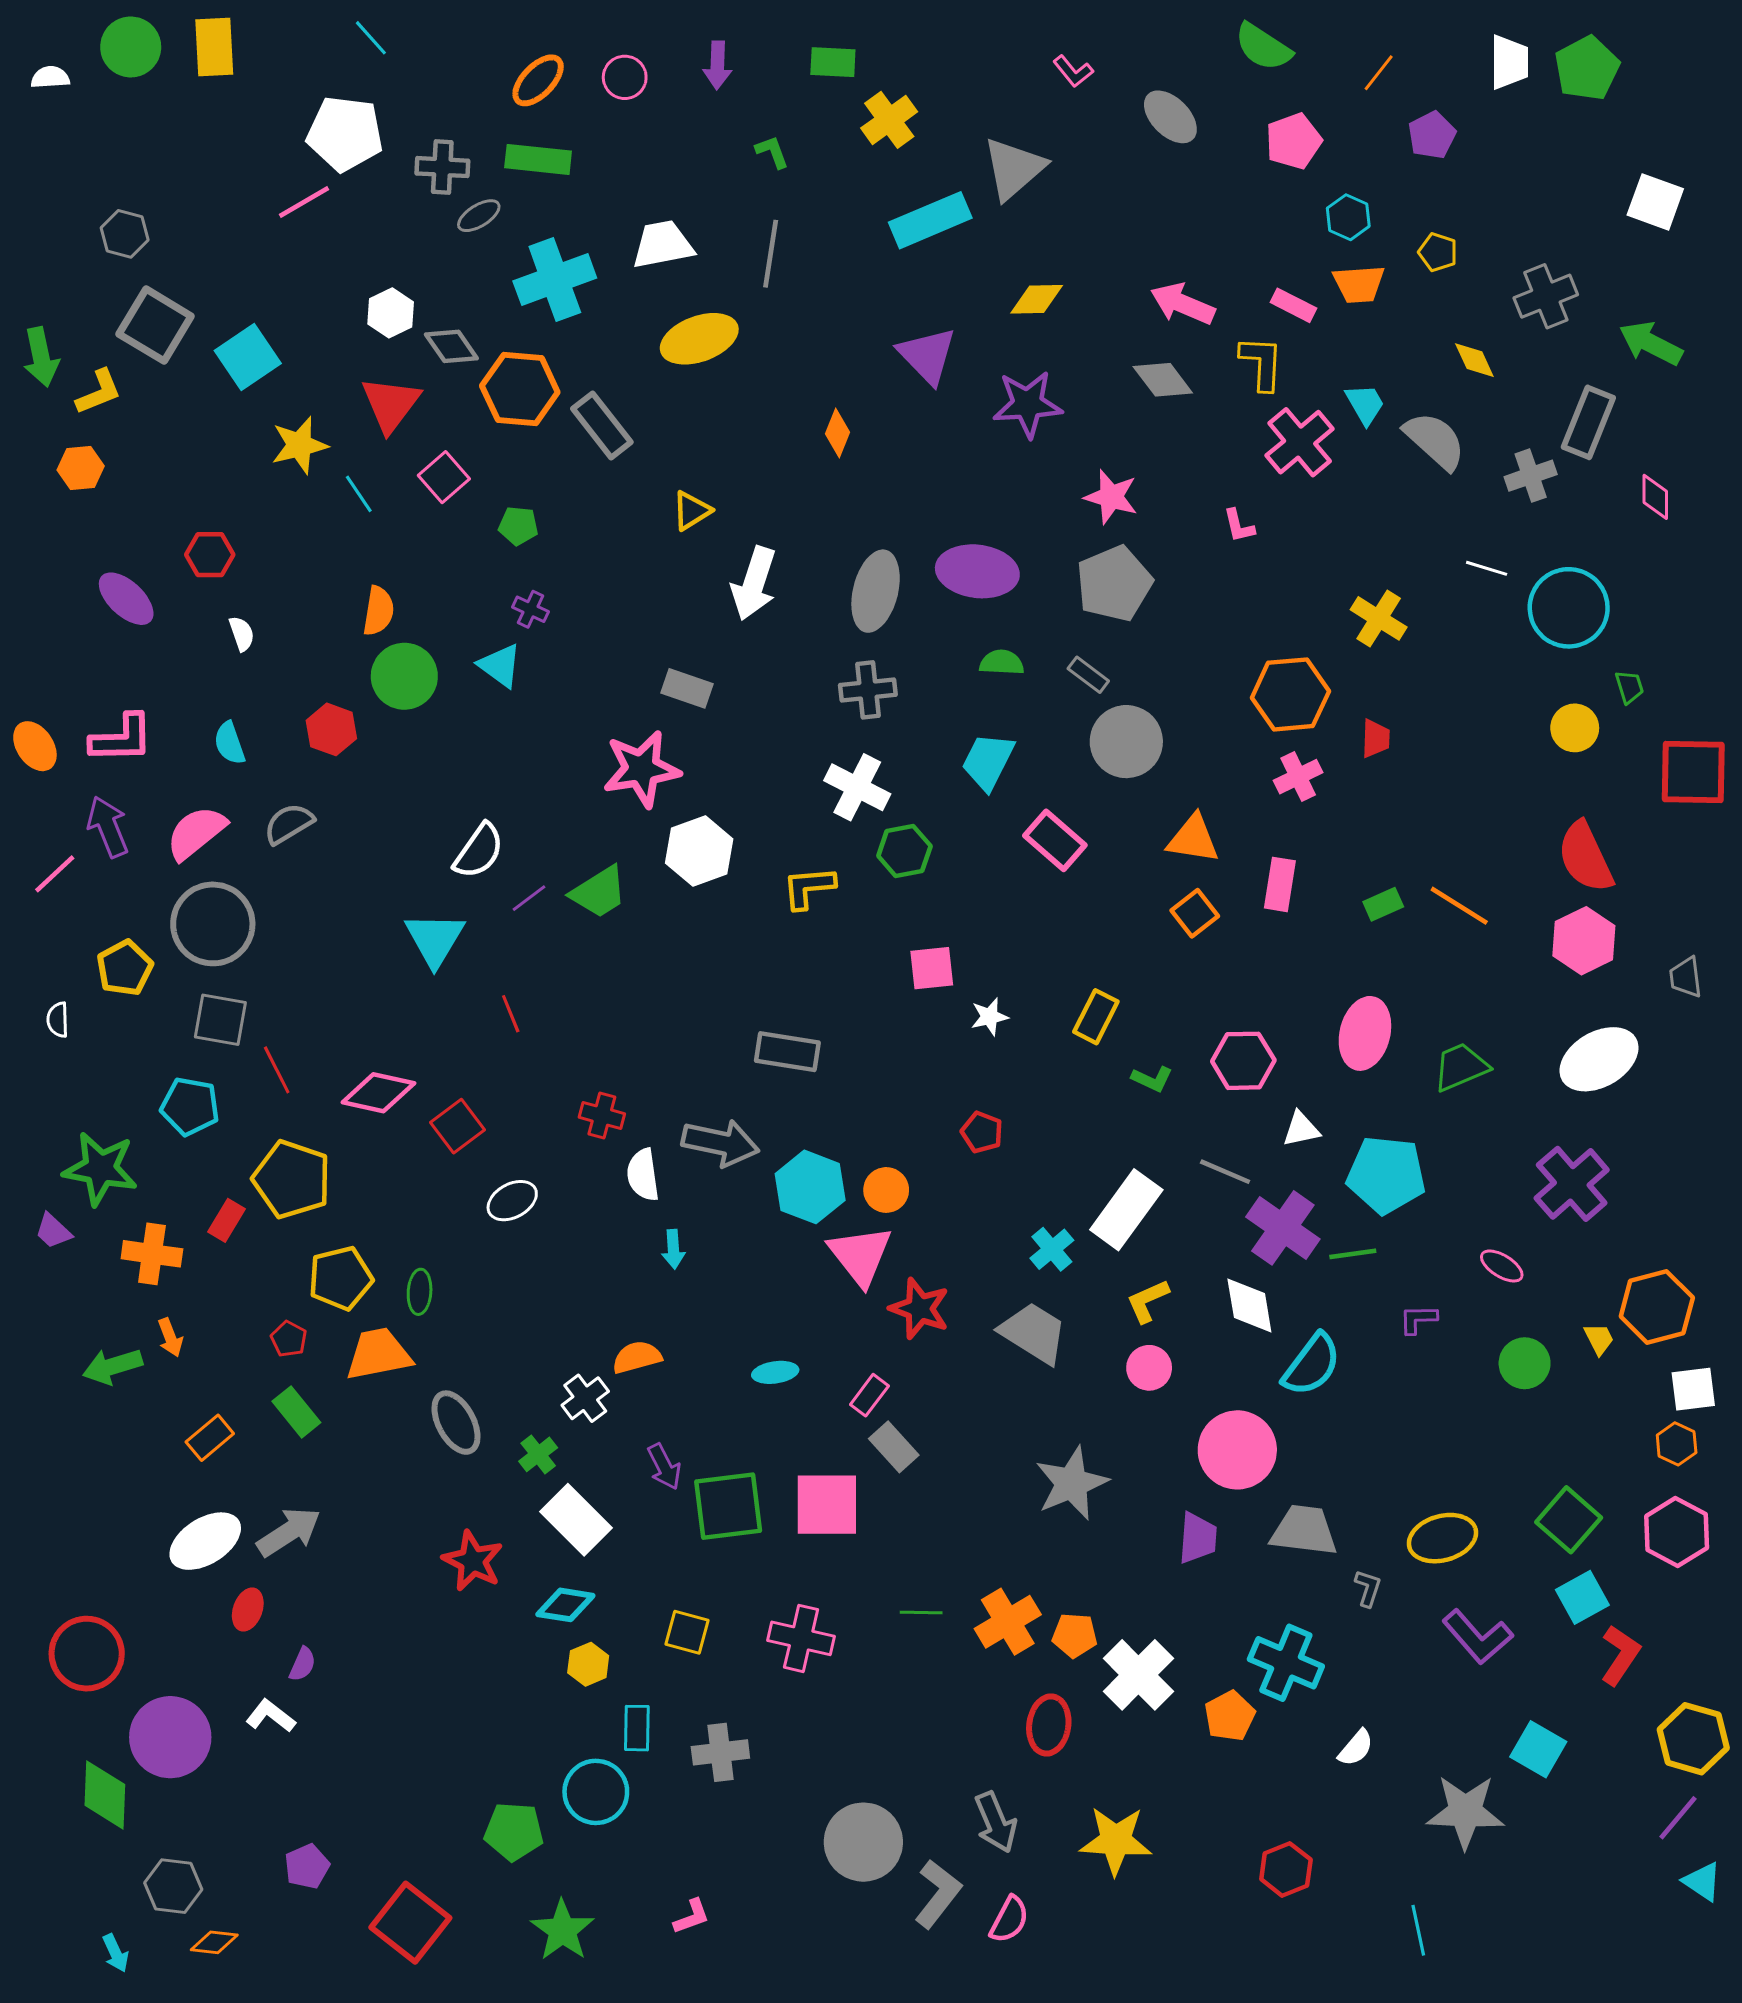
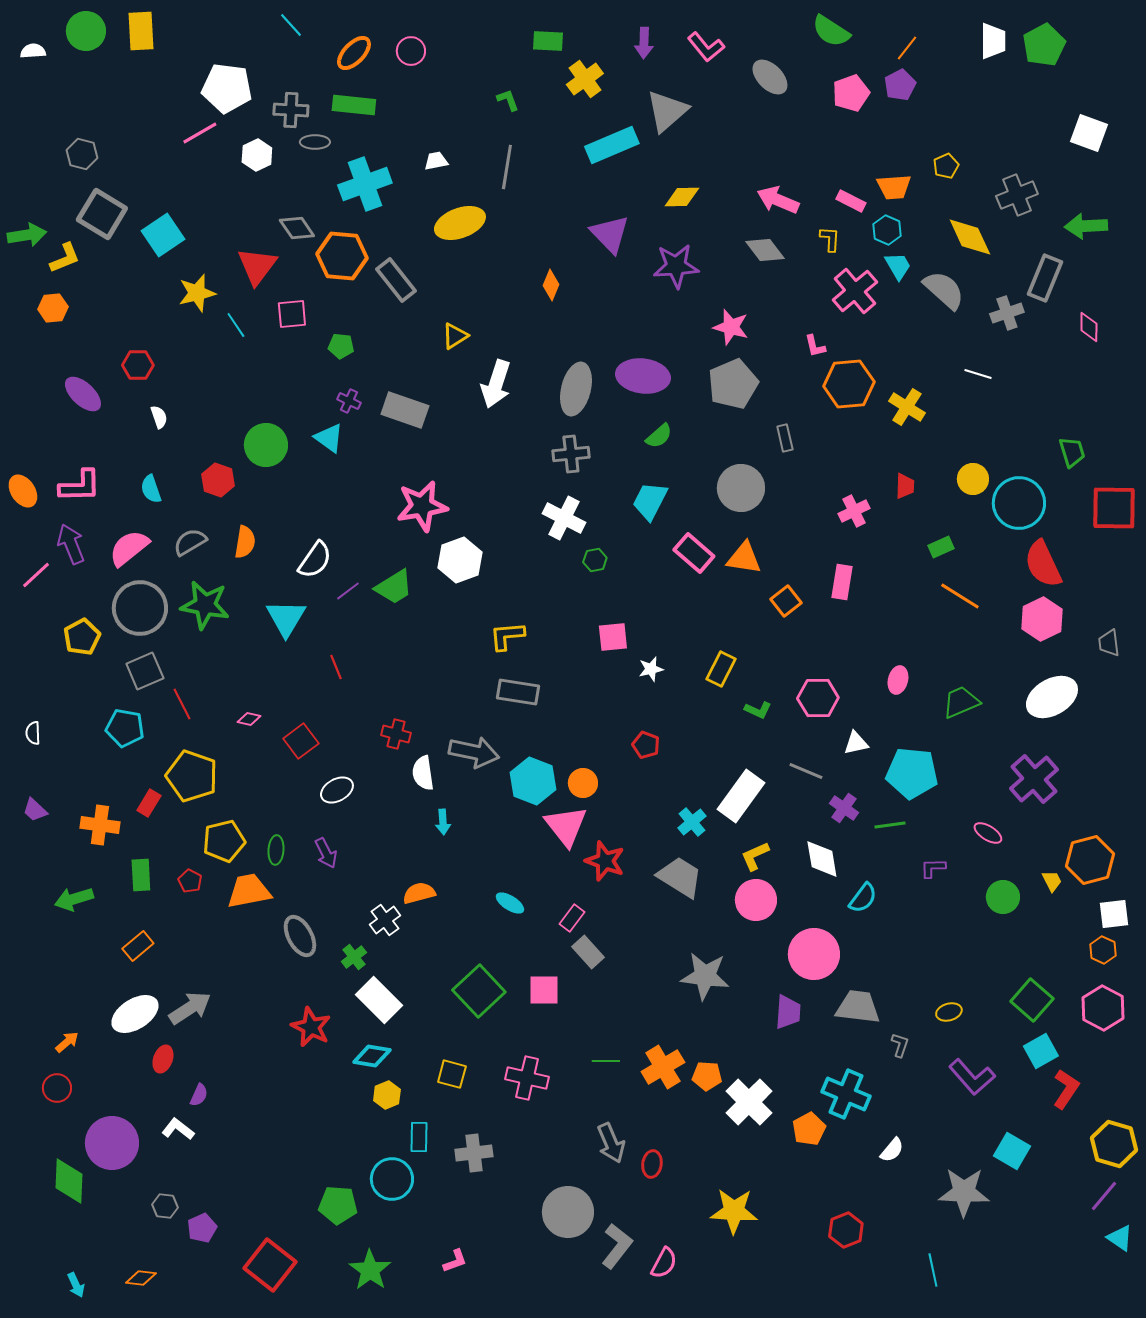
cyan line: (371, 38) -> (291, 25), moved
purple arrow: (717, 65) -> (644, 43), moved
pink L-shape: (1073, 71) -> (706, 47), size x1.4
purple pentagon: (1432, 135) -> (900, 85), moved
gray ellipse: (479, 216) -> (315, 142), turned 32
cyan hexagon: (1348, 217) -> (887, 230), moved
white trapezoid: (663, 245) -> (436, 161), size x0.6
yellow pentagon: (1438, 252) -> (946, 166), turned 30
white hexagon: (391, 313) -> (257, 155), moved
green arrow: (1651, 343) -> (1086, 226), turned -30
green arrow: (41, 357) -> (27, 235), turned -87
yellow diamond: (1474, 360) -> (970, 237), size x1.6
yellow L-shape: (1262, 363) -> (830, 239), size x0.7
pink square: (444, 477) -> (292, 314), turned 36
cyan circle: (1569, 608) -> (1019, 503), moved
orange semicircle: (378, 611) -> (245, 542), moved
green semicircle: (1002, 663) -> (659, 436), turned 136
gray rectangle: (1088, 675) -> (785, 438), moved, turned 40
green trapezoid: (1629, 687) -> (1072, 452), size x1.4
gray rectangle: (687, 688) -> (405, 410), moved, size x1.4
orange hexagon: (1290, 694) -> (849, 384), moved
yellow circle: (1575, 728) -> (973, 479), moved
orange triangle: (1193, 839) -> (744, 558), moved
green hexagon: (904, 851) -> (595, 560), size x0.7
yellow L-shape: (809, 888) -> (507, 636), moved
green rectangle: (1383, 904) -> (941, 547), moved
white semicircle: (58, 1020) -> (33, 733), moved
gray square: (220, 1020) -> (145, 671), turned -33
pink ellipse: (1365, 1033) -> (898, 680), size x0.6
pink diamond: (378, 1093) -> (249, 719), size x0.5
green star: (100, 1169) -> (205, 605), moved
purple cross: (1283, 1228) -> (844, 808), size x0.6
orange arrow: (170, 1337) -> (67, 1042), moved, turned -110
cyan semicircle: (1312, 1365) -> (863, 898), size x0.7
pink circle: (1149, 1368) -> (756, 900), size x1.4
cyan ellipse: (775, 1372) -> (510, 903), turned 40
green rectangle: (296, 1412) -> (141, 875), moved, turned 36
purple arrow: (664, 1467) -> (326, 853), moved
gray star: (1072, 1483) -> (705, 976), turned 30
pink square: (827, 1505) -> (544, 990), size x0.7
green square: (728, 1506) -> (479, 991), turned -36
yellow ellipse: (1442, 1538) -> (949, 1012), size x0.6
red circle: (87, 1654) -> (57, 1088), size x0.6
red ellipse: (1049, 1725) -> (652, 1164), moved, size x0.7
gray arrow: (996, 1822) -> (611, 1143), moved
gray hexagon: (173, 1886) -> (165, 1206), moved, size x0.7

